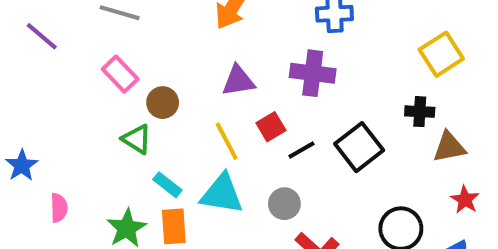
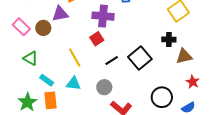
purple cross: (313, 73) -> (103, 16), moved
purple triangle: (238, 81) -> (60, 14), moved
brown circle: (163, 103) -> (43, 28), moved
red square: (271, 127) -> (97, 39), moved
cyan triangle: (222, 194) -> (73, 84), size x0.7

